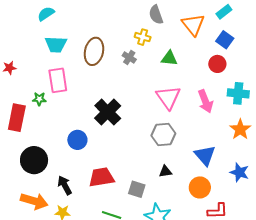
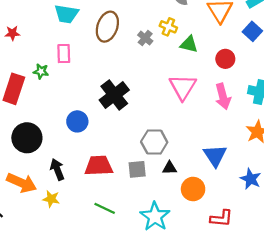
yellow cross: (143, 37) -> (168, 27), moved
red circle: (217, 64) -> (225, 59), moved
pink rectangle: (58, 80) -> (64, 54), size x0.7
gray hexagon: (163, 134) -> (154, 142), moved
orange circle: (200, 187) -> (193, 189), moved
gray square: (137, 189) -> (137, 169), moved, turned -30

